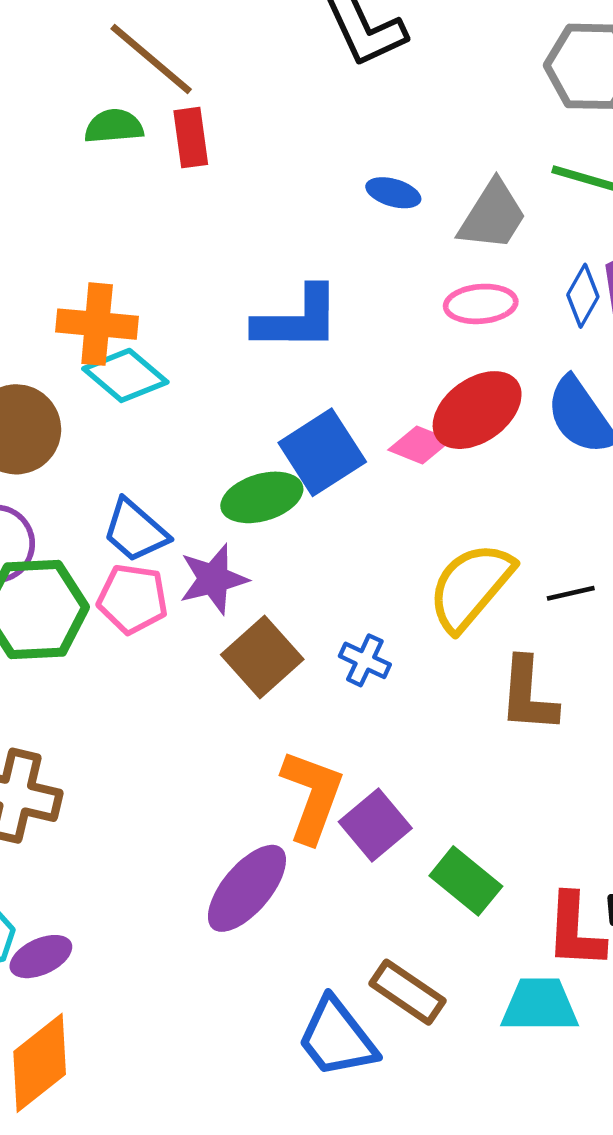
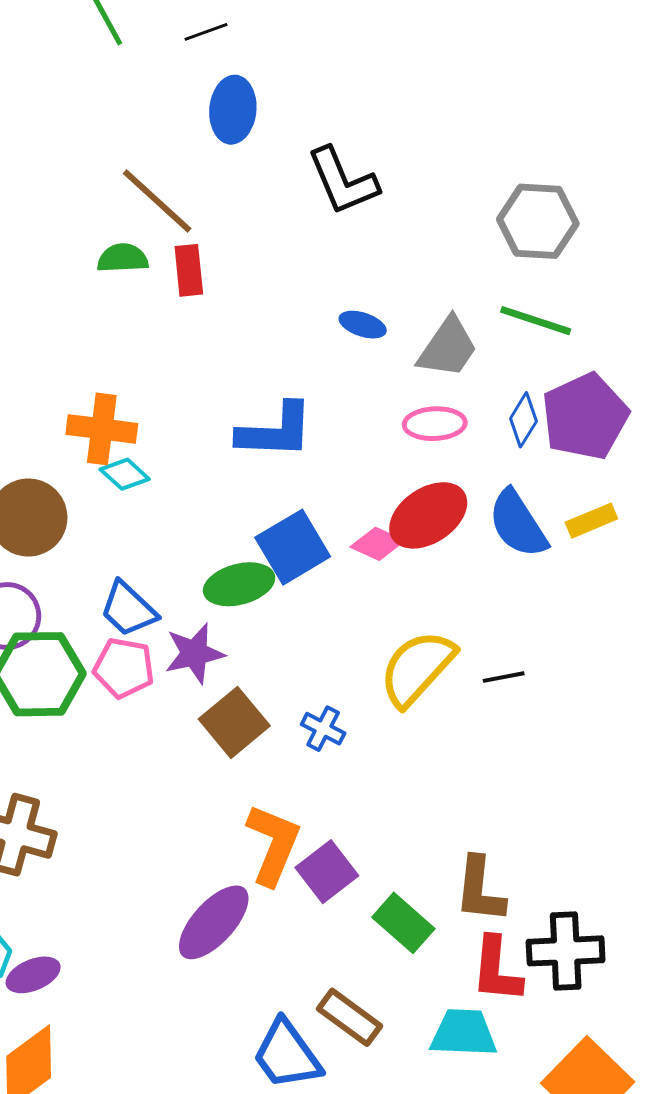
cyan diamond: (125, 375) -> (125, 474), size x0.7
brown L-shape: (528, 695) -> (480, 890), moved

